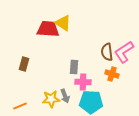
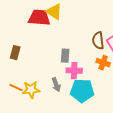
yellow star: (51, 99) -> (31, 90), moved
orange line: (20, 106) -> (16, 88), moved, turned 48

